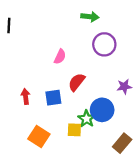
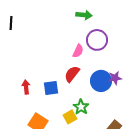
pink semicircle: (60, 57) -> (78, 51), moved
blue circle: (102, 110) -> (101, 81), moved
yellow square: (74, 130) -> (70, 117), turned -32

